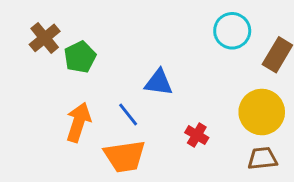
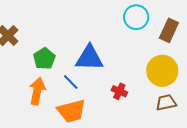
green pentagon: (80, 57) -> (44, 59), moved
blue triangle: (159, 82) -> (89, 58), size x1.4

